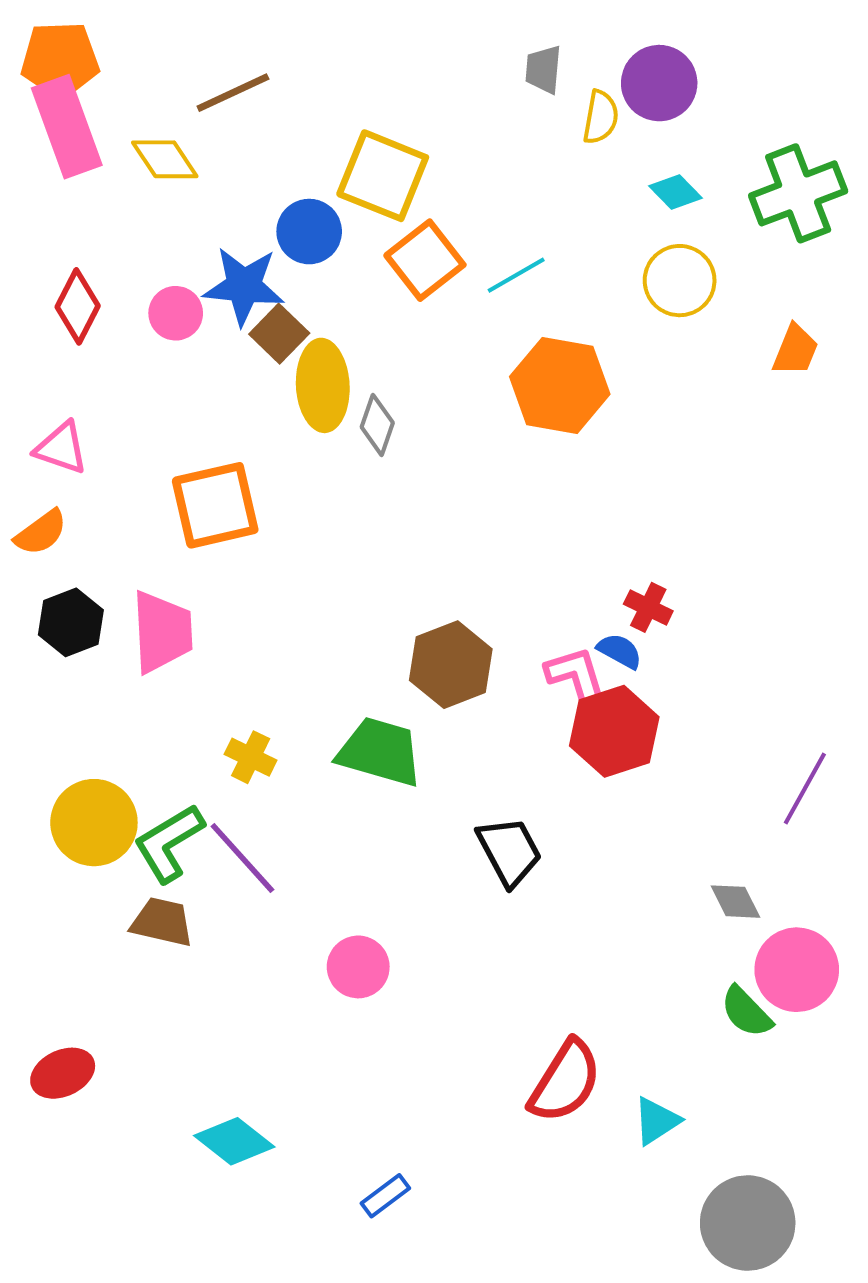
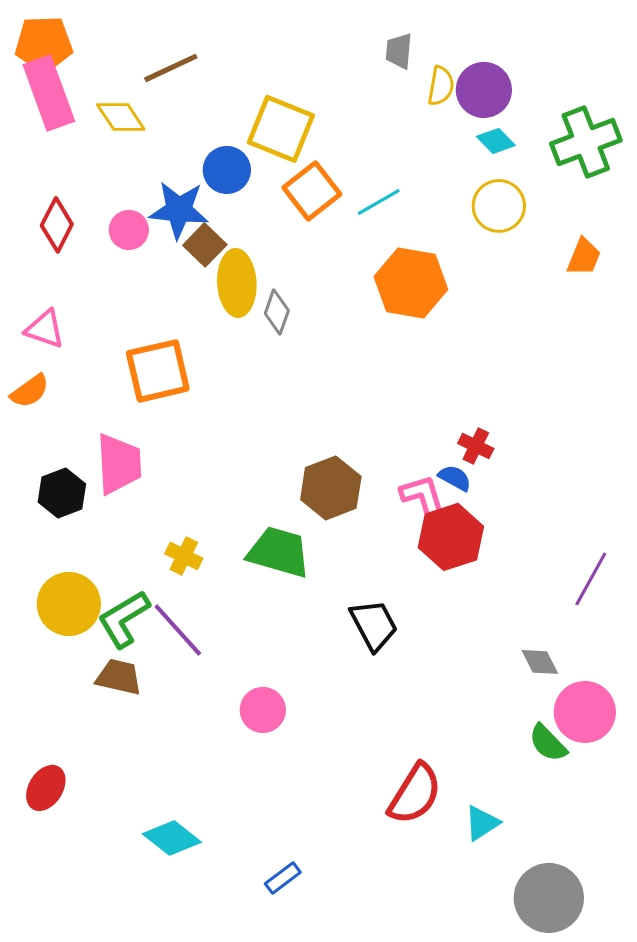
purple circle: (659, 83) -> (484, 90), moved
black hexagon: (71, 622) -> (62, 493), moved
red ellipse: (63, 1073) -> (46, 788), turned -33

